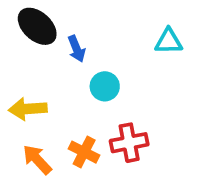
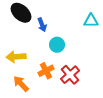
red cross: (129, 143) -> (70, 75), turned -30
orange cross: (84, 152) -> (46, 71), moved, turned 35

